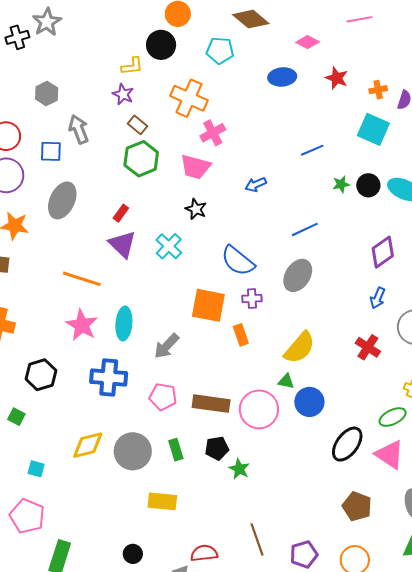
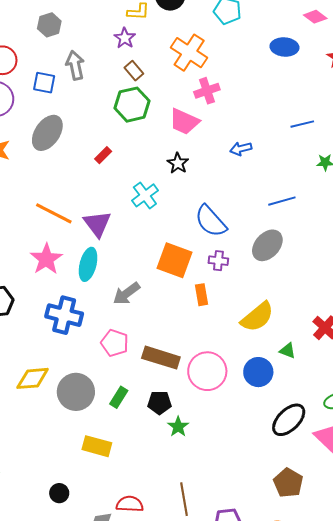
purple triangle: (122, 244) -> (97, 224), moved
green triangle: (286, 381) -> (288, 351), moved
green rectangle: (176, 450) -> (119, 397), turned 40

